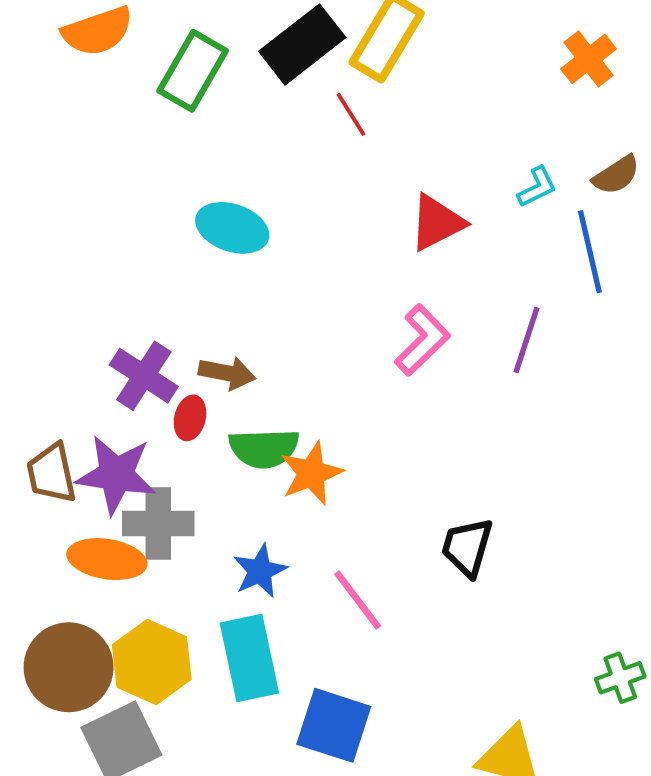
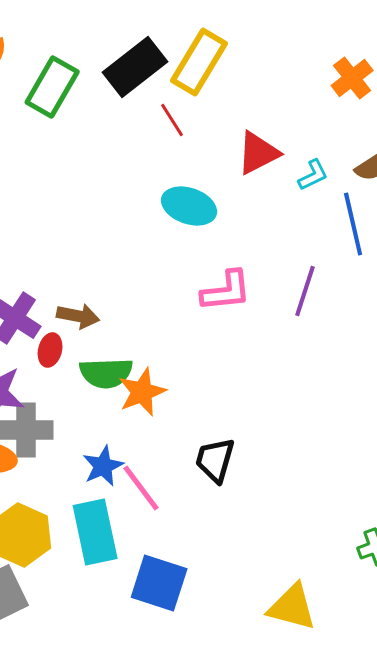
red triangle: (437, 223) -> (258, 153), moved
cyan ellipse: (232, 228) -> (189, 206), moved
pink L-shape: (422, 340) -> (226, 291), turned 38
black trapezoid: (467, 547) -> (215, 460), moved
pink line: (358, 600) -> (141, 488), moved

